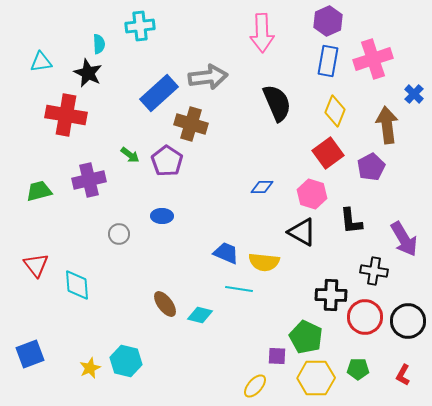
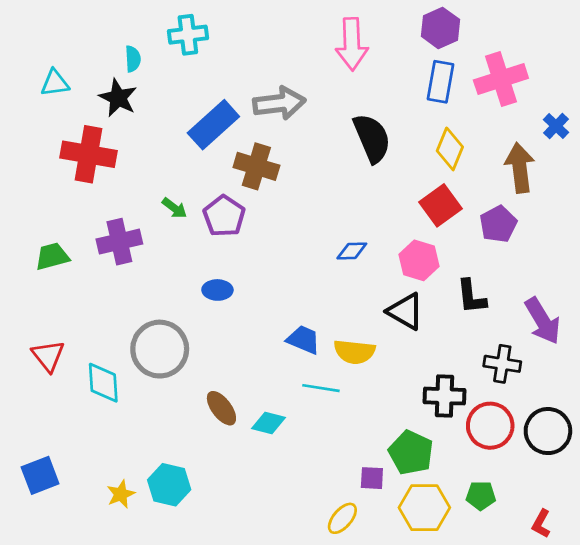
gray circle: (119, 234) -> (160, 349), moved, size x2.0
red L-shape: (403, 375) -> (541, 524), moved

